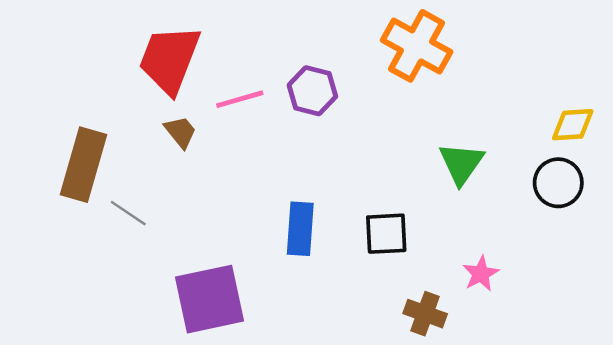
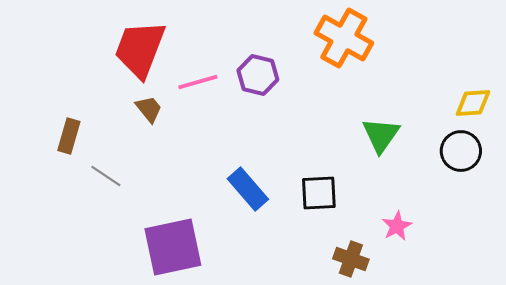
brown rectangle: (84, 165) -> (69, 136), size x0.6
blue rectangle: (300, 229) -> (248, 189), turned -45

